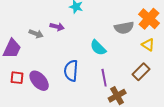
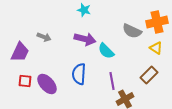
orange cross: (149, 19) -> (157, 22), turned 35
purple arrow: (57, 27) -> (85, 39), moved, size x1.5
gray semicircle: (124, 28) -> (132, 31), turned 36

